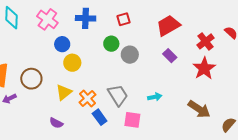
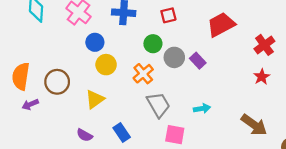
purple rectangle: (170, 56) -> (198, 61), moved
red star: (204, 68) -> (262, 77), size x0.6
orange cross: (87, 99) -> (143, 74), moved
blue rectangle: (100, 117) -> (122, 132), moved

